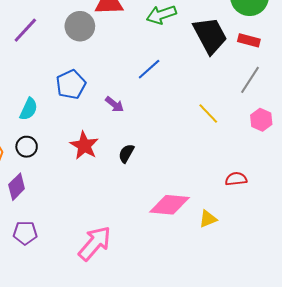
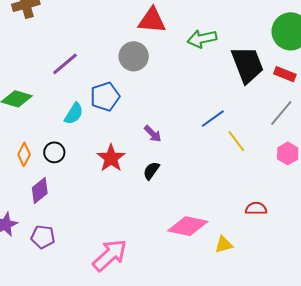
gray circle: (80, 26) -> (134, 56), moved
purple line: (25, 30) -> (65, 64), moved
blue line: (149, 69) -> (213, 119), moved
purple arrow: (114, 104) -> (153, 134), moved
cyan semicircle: (29, 109) -> (74, 114), moved

